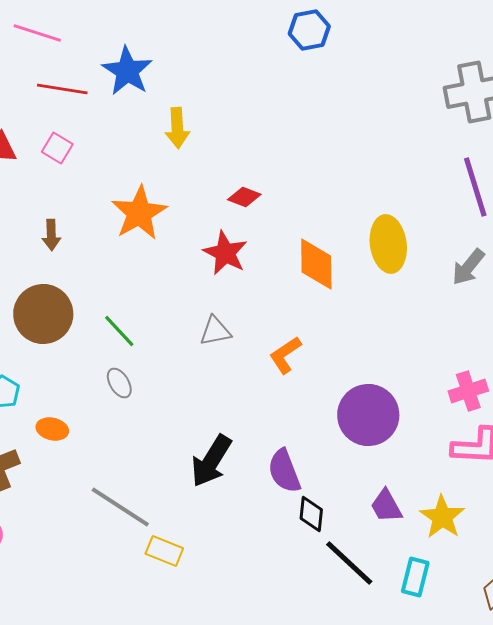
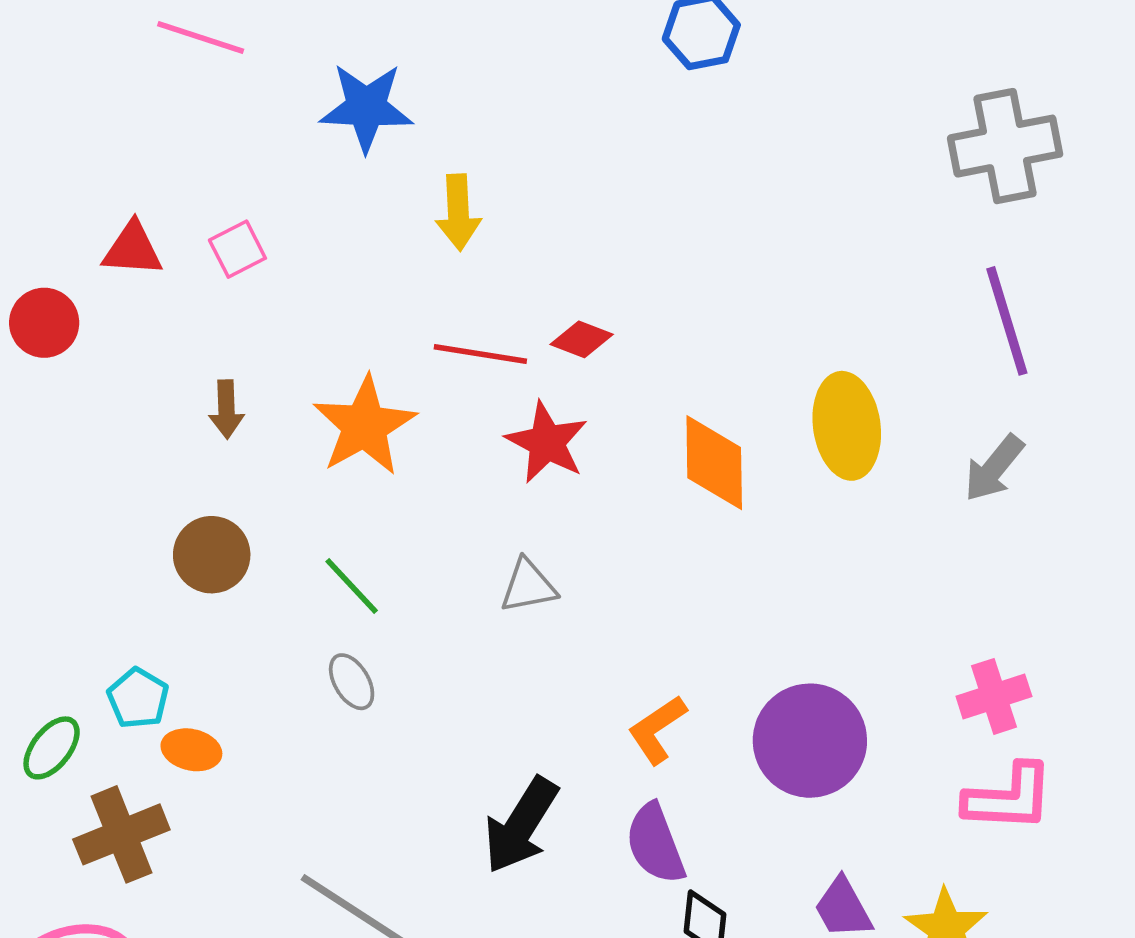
blue star: (127, 71) -> (366, 107), turned -30
red line: (62, 89) -> (480, 354), moved
pink square: (57, 148) -> (237, 249), turned 32
orange star: (139, 213) -> (364, 426), moved
brown circle: (43, 314) -> (212, 555), size x0.7
orange L-shape: (285, 355) -> (657, 730), moved
orange ellipse: (52, 429) -> (191, 750), moved

